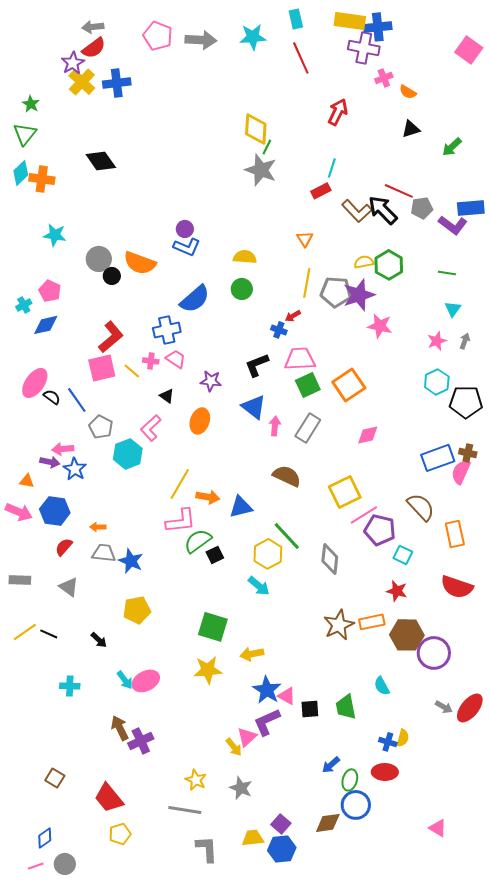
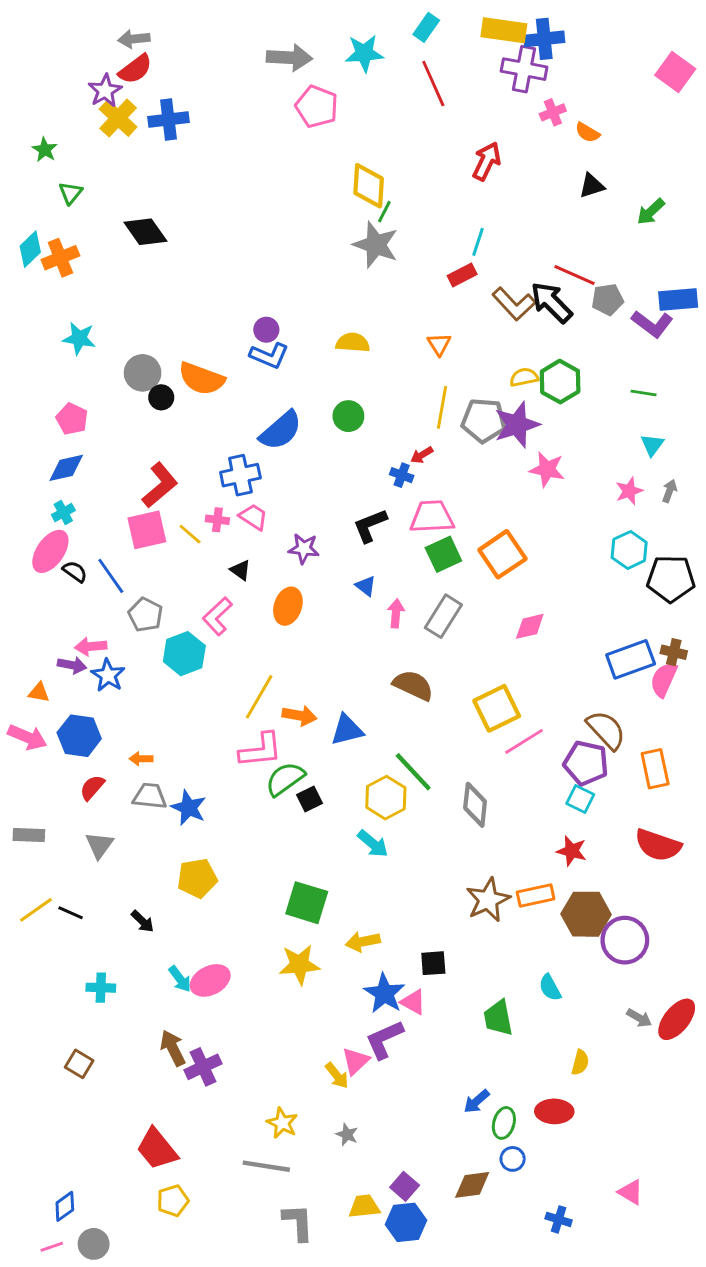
cyan rectangle: (296, 19) -> (426, 27), turned 48
pink pentagon: (158, 36) -> (317, 107), moved
green triangle: (25, 134) -> (71, 193), moved, size x0.7
orange cross: (42, 179) -> (60, 258), turned -30
yellow semicircle: (245, 257) -> (353, 343), moved
cyan cross: (24, 305) -> (63, 513), moved
blue triangle: (254, 407) -> (366, 586), size x0.6
purple pentagon: (380, 530) -> (586, 763), moved
gray triangle: (69, 587) -> (99, 845), turned 30
black square: (310, 709) -> (433, 963), moved
blue cross: (388, 742) -> (559, 1219), moved
brown square: (55, 778) -> (79, 1064), moved
gray star: (241, 788) -> (347, 1134), size x0.7
blue circle: (356, 805) -> (513, 1159), size x0.6

